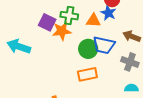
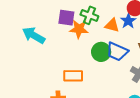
purple square: (47, 22) -> (66, 18), turned -30
orange rectangle: (87, 74) -> (73, 76), moved

